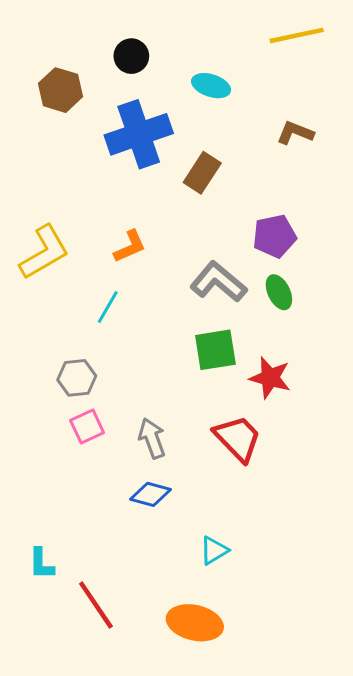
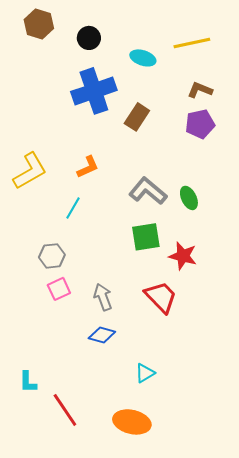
yellow line: (297, 35) -> (192, 43), moved
brown hexagon: (61, 90) -> (39, 24), moved
purple pentagon: (274, 236) -> (200, 124), moved

